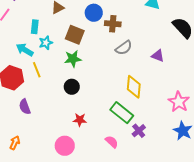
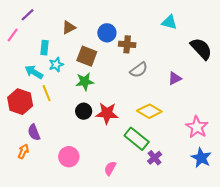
purple triangle: (158, 56) -> (175, 78), turned -48
yellow diamond: (134, 87) -> (149, 111), turned -65
red star: (80, 120) -> (107, 113), moved, size x1.5
pink semicircle: (112, 142) -> (110, 168), moved, turned -104
orange arrow: (15, 143) -> (23, 151), moved
pink circle: (65, 146) -> (69, 157), moved

